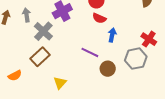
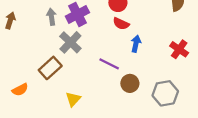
gray arrow: (27, 15) -> (52, 17), moved
gray cross: (43, 31) -> (70, 42), moved
gray hexagon: (136, 59) -> (165, 93), moved

